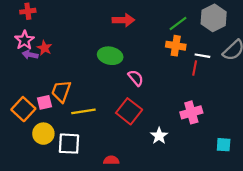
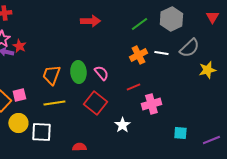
orange cross: (176, 46) -> (138, 55), moved, turned -36
green ellipse: (110, 56) -> (78, 72), moved, turned 75
red line: (195, 68) -> (133, 87), moved, turned 56
orange trapezoid: (61, 91) -> (51, 75), moved

